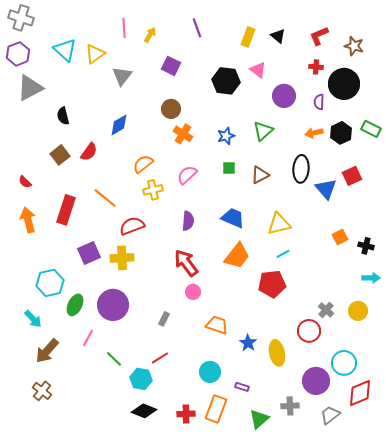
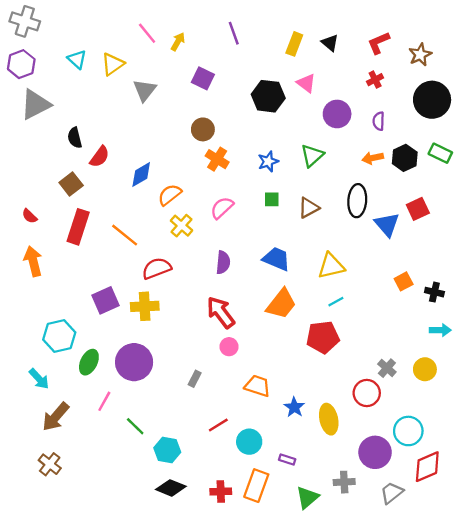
pink line: (124, 28) -> (147, 33), turned -36
brown star: (354, 46) -> (420, 55), turned 30
cyan triangle: (65, 50) -> (77, 59), size x0.7
red cross: (316, 67) -> (375, 80), turned -32
black circle: (344, 84) -> (432, 100), moved
blue diamond: (119, 125) -> (141, 175), moved
red semicircle: (89, 152) -> (100, 157), moved
yellow cross: (153, 190) -> (182, 226), turned -36
red rectangle: (66, 210) -> (78, 227), moved
red line: (160, 358) -> (218, 425), moved

